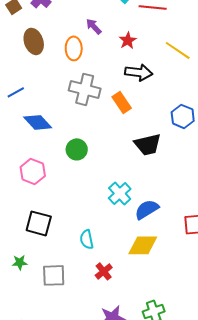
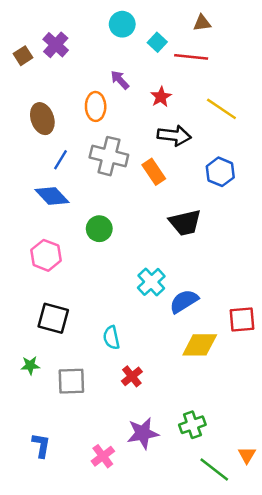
brown ellipse: (34, 41) -> (42, 119), moved
blue line: (16, 92) -> (60, 160), moved, turned -30
blue hexagon: (183, 116) -> (220, 172), moved
yellow diamond: (143, 245) -> (200, 345), moved

